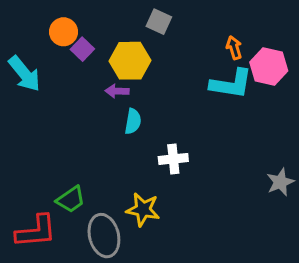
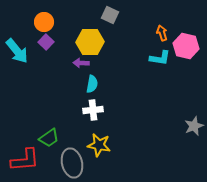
purple square: (82, 49) -> (46, 42), moved
cyan L-shape: (231, 84) -> (160, 58), size x0.7
white cross: (173, 159) -> (93, 110), moved

